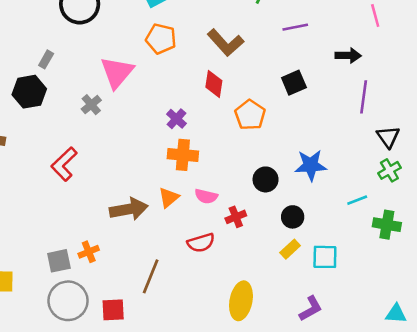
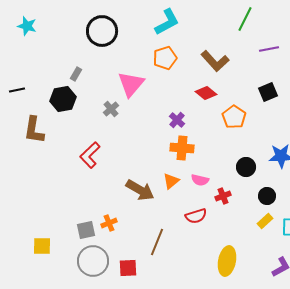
orange pentagon: (161, 39) -> (165, 58), turned -30
red diamond: (214, 84) -> (206, 93), turned -60
brown arrow: (129, 209) -> (140, 190), turned 40

